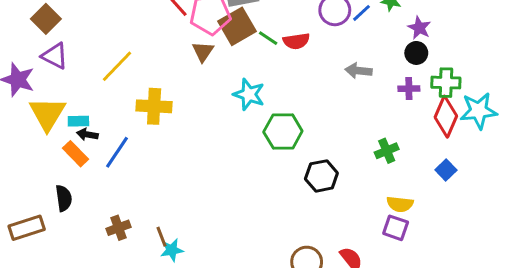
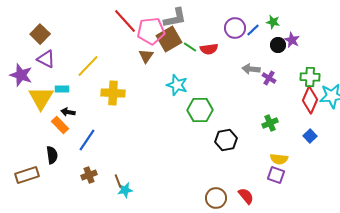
black circle: (416, 53) -> (278, 45), moved
purple cross: (409, 89) -> (269, 78), moved, turned 32
cyan rectangle: (78, 121) -> (62, 89), moved
blue line: (117, 152) -> (87, 140), moved

